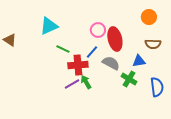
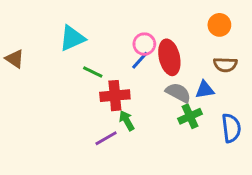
blue line: (92, 52) -> (140, 60), moved
gray semicircle: (111, 63) -> (178, 93), moved
green cross: (129, 79) -> (190, 116), turned 35
purple line: (72, 84) -> (106, 138), moved

